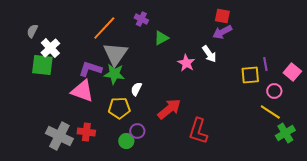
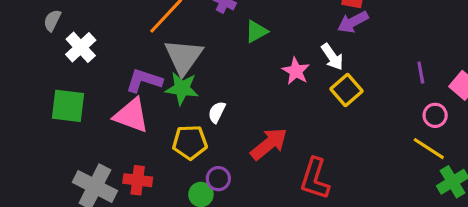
green square: (42, 65) -> (68, 106), moved
yellow square: (250, 75) -> (346, 90), moved, turned -36

